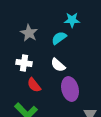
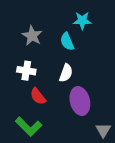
cyan semicircle: (59, 38) -> (67, 42), turned -77
white semicircle: (58, 65) -> (66, 73), turned -112

